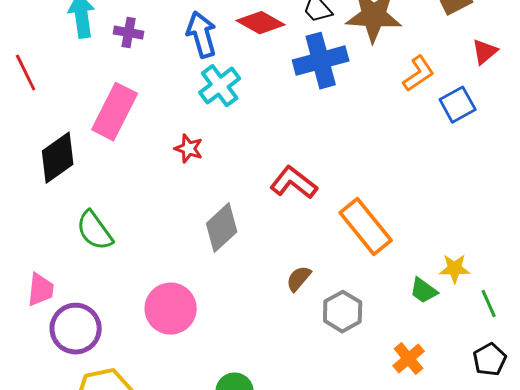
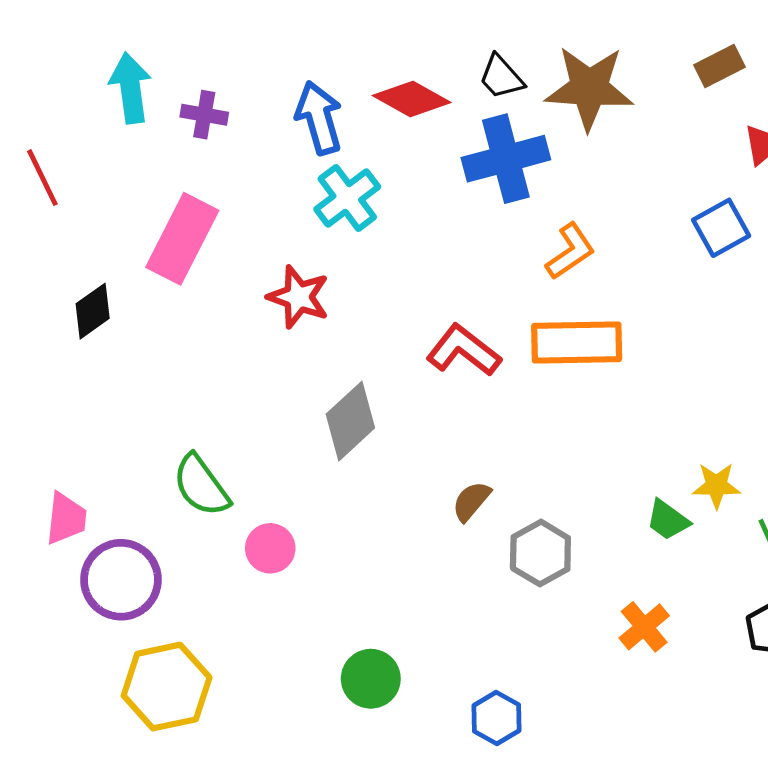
orange L-shape: (419, 74) -> (570, 251), moved
red star: (189, 149) -> (299, 297), size x1.4
black diamond: (58, 158) -> (93, 311), size x0.7
orange rectangle: (366, 227) -> (577, 343), moved, turned -52
green semicircle: (95, 231) -> (201, 485), moved
pink circle: (171, 309) -> (270, 548), size x0.6

